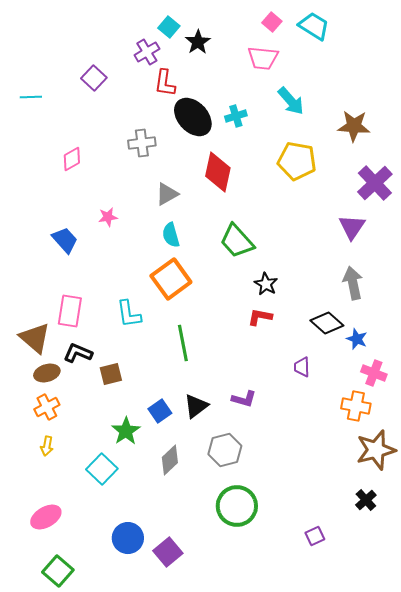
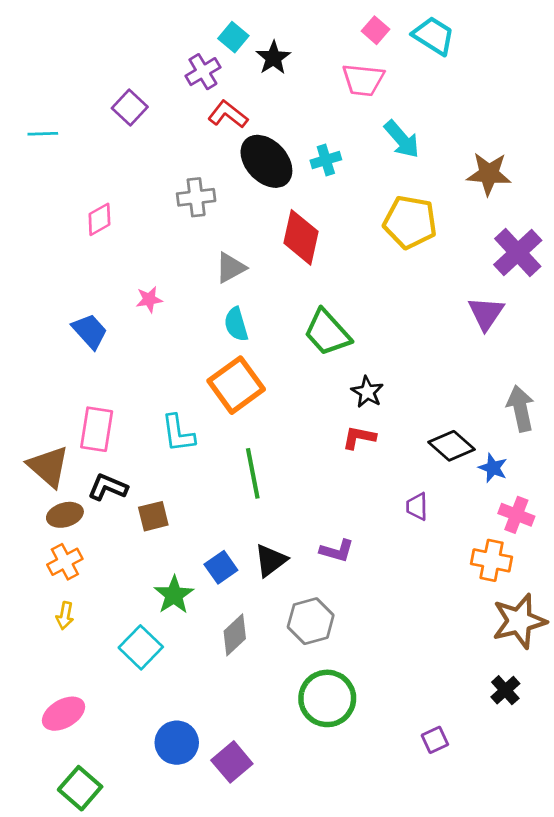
red L-shape: (165, 83) -> (228, 114), turned 120
gray arrow: (353, 283) -> (521, 408), moved

